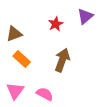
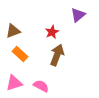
red star: (56, 24) -> (52, 32), moved
pink triangle: (15, 91) -> (14, 83), turned 36

